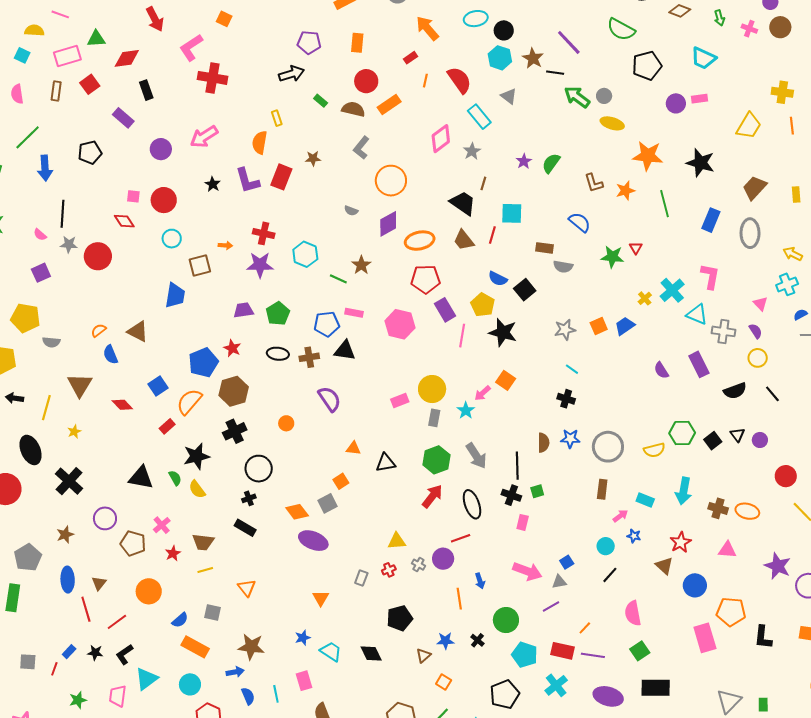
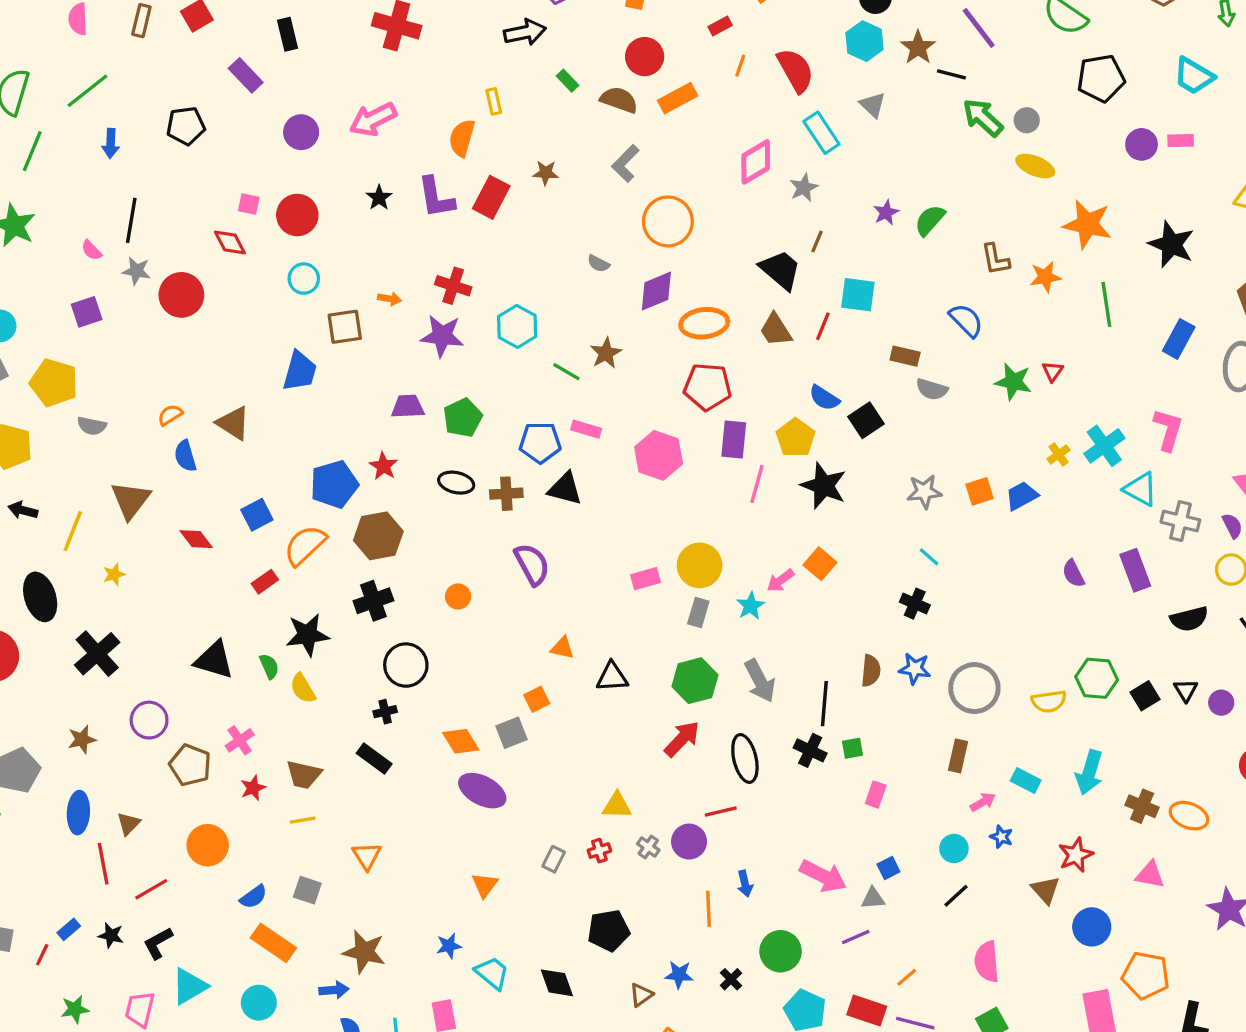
blue arrow: (45, 168) -> (111, 143), size x0.7
purple rectangle: (445, 310) -> (734, 439), turned 30
pink rectangle: (523, 522) -> (876, 794), moved

